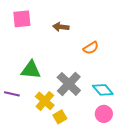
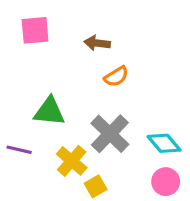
orange semicircle: (91, 48) -> (116, 76), moved

